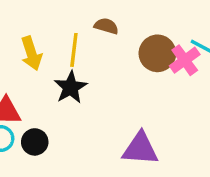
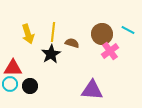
brown semicircle: (106, 26) -> (72, 43), moved
pink cross: (185, 60) -> (110, 51), moved

